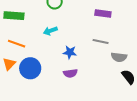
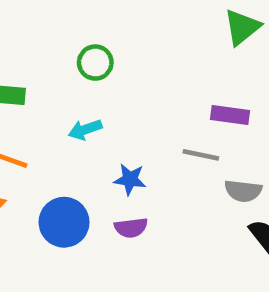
purple rectangle: (103, 13) -> (230, 115), moved
blue circle: (30, 68) -> (64, 222), moved

